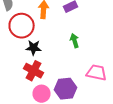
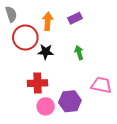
black star: (34, 48) -> (46, 52), moved
red cross: (34, 71) -> (37, 83), turned -30

